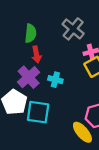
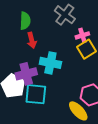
purple cross: (29, 77) -> (26, 74), moved, turned 30
cyan cross: (55, 80) -> (50, 63), size x1.5

